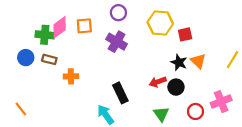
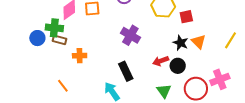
green cross: (45, 35) -> (54, 28), moved
purple cross: (117, 42) -> (130, 35), moved
orange line: (21, 109) -> (63, 86), moved
red circle: (196, 111) -> (196, 89), size x1.5

